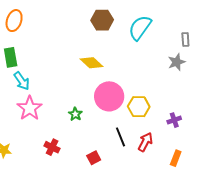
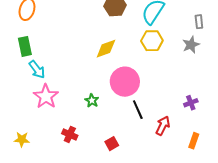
yellow diamond: (91, 63) -> (106, 49), turned -60
yellow hexagon: (139, 107) -> (152, 41), moved
black line: (120, 137) -> (138, 110), moved

